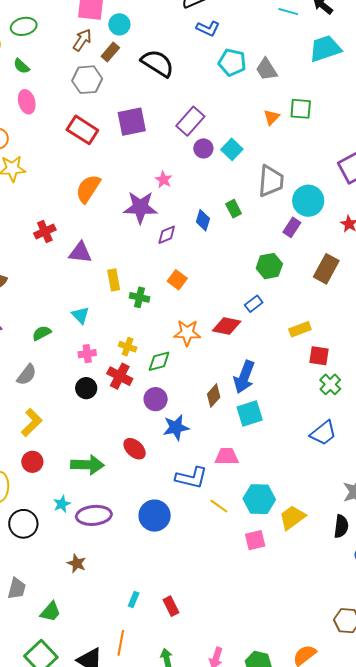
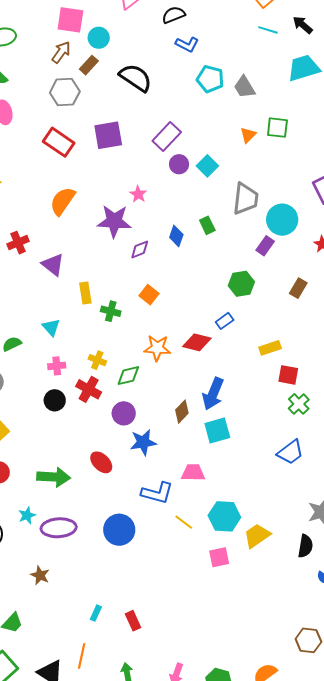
purple triangle: (80, 253) -> (53, 265), turned 30
brown rectangle: (326, 269) -> (298, 288), size x0.7

